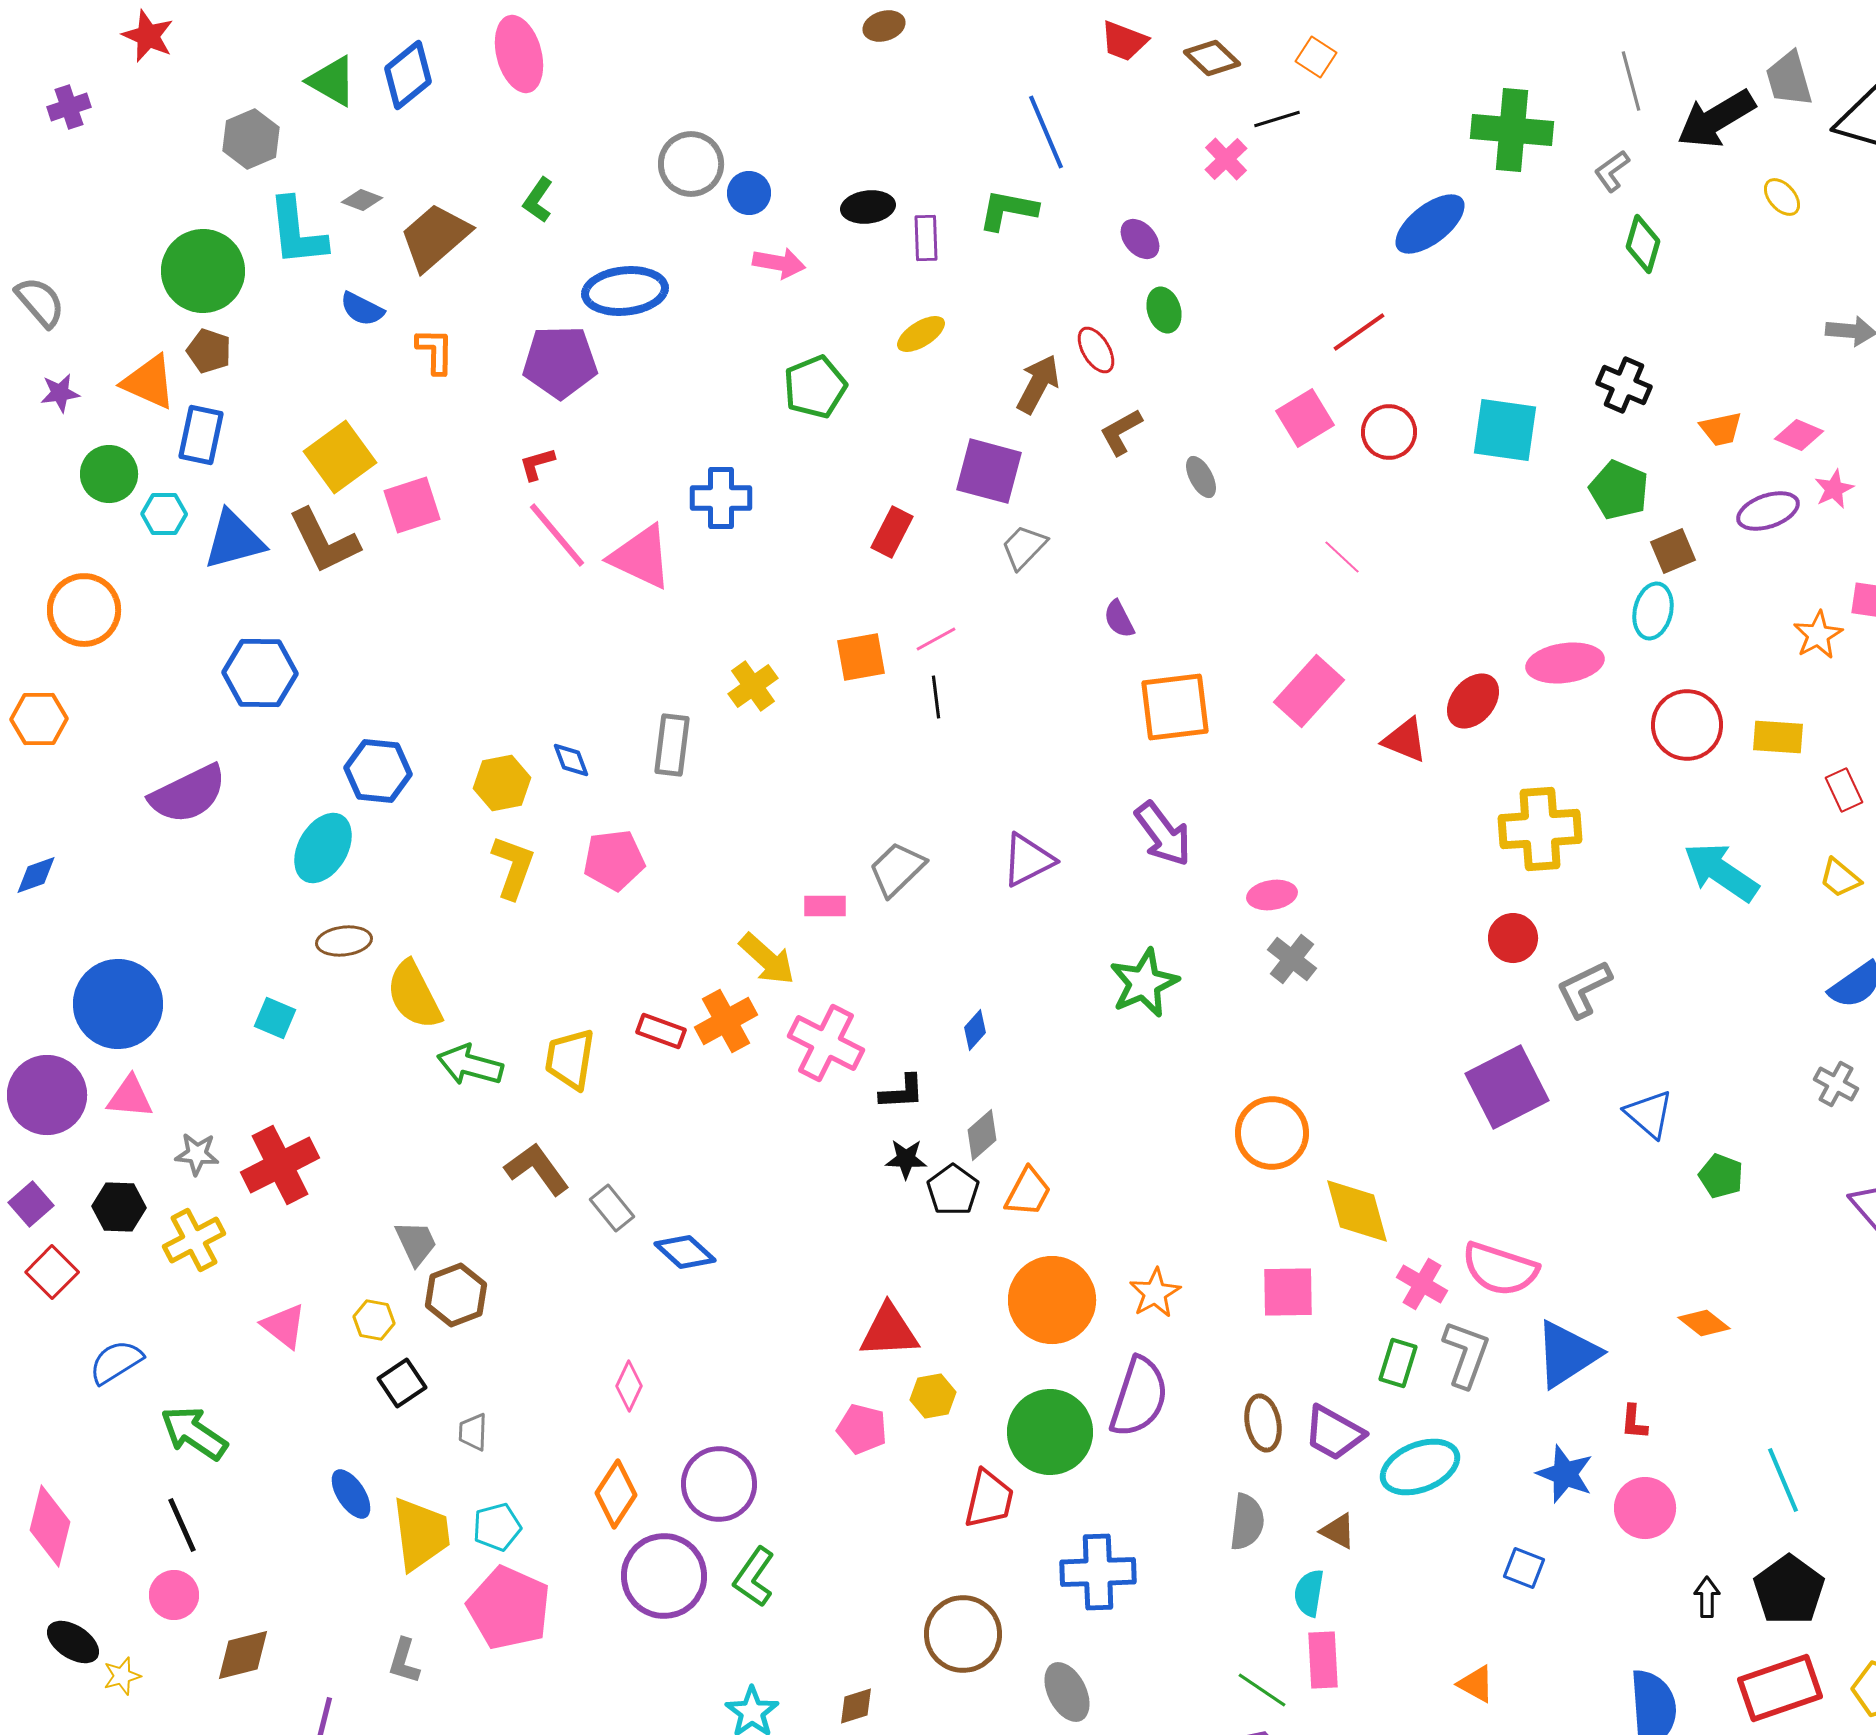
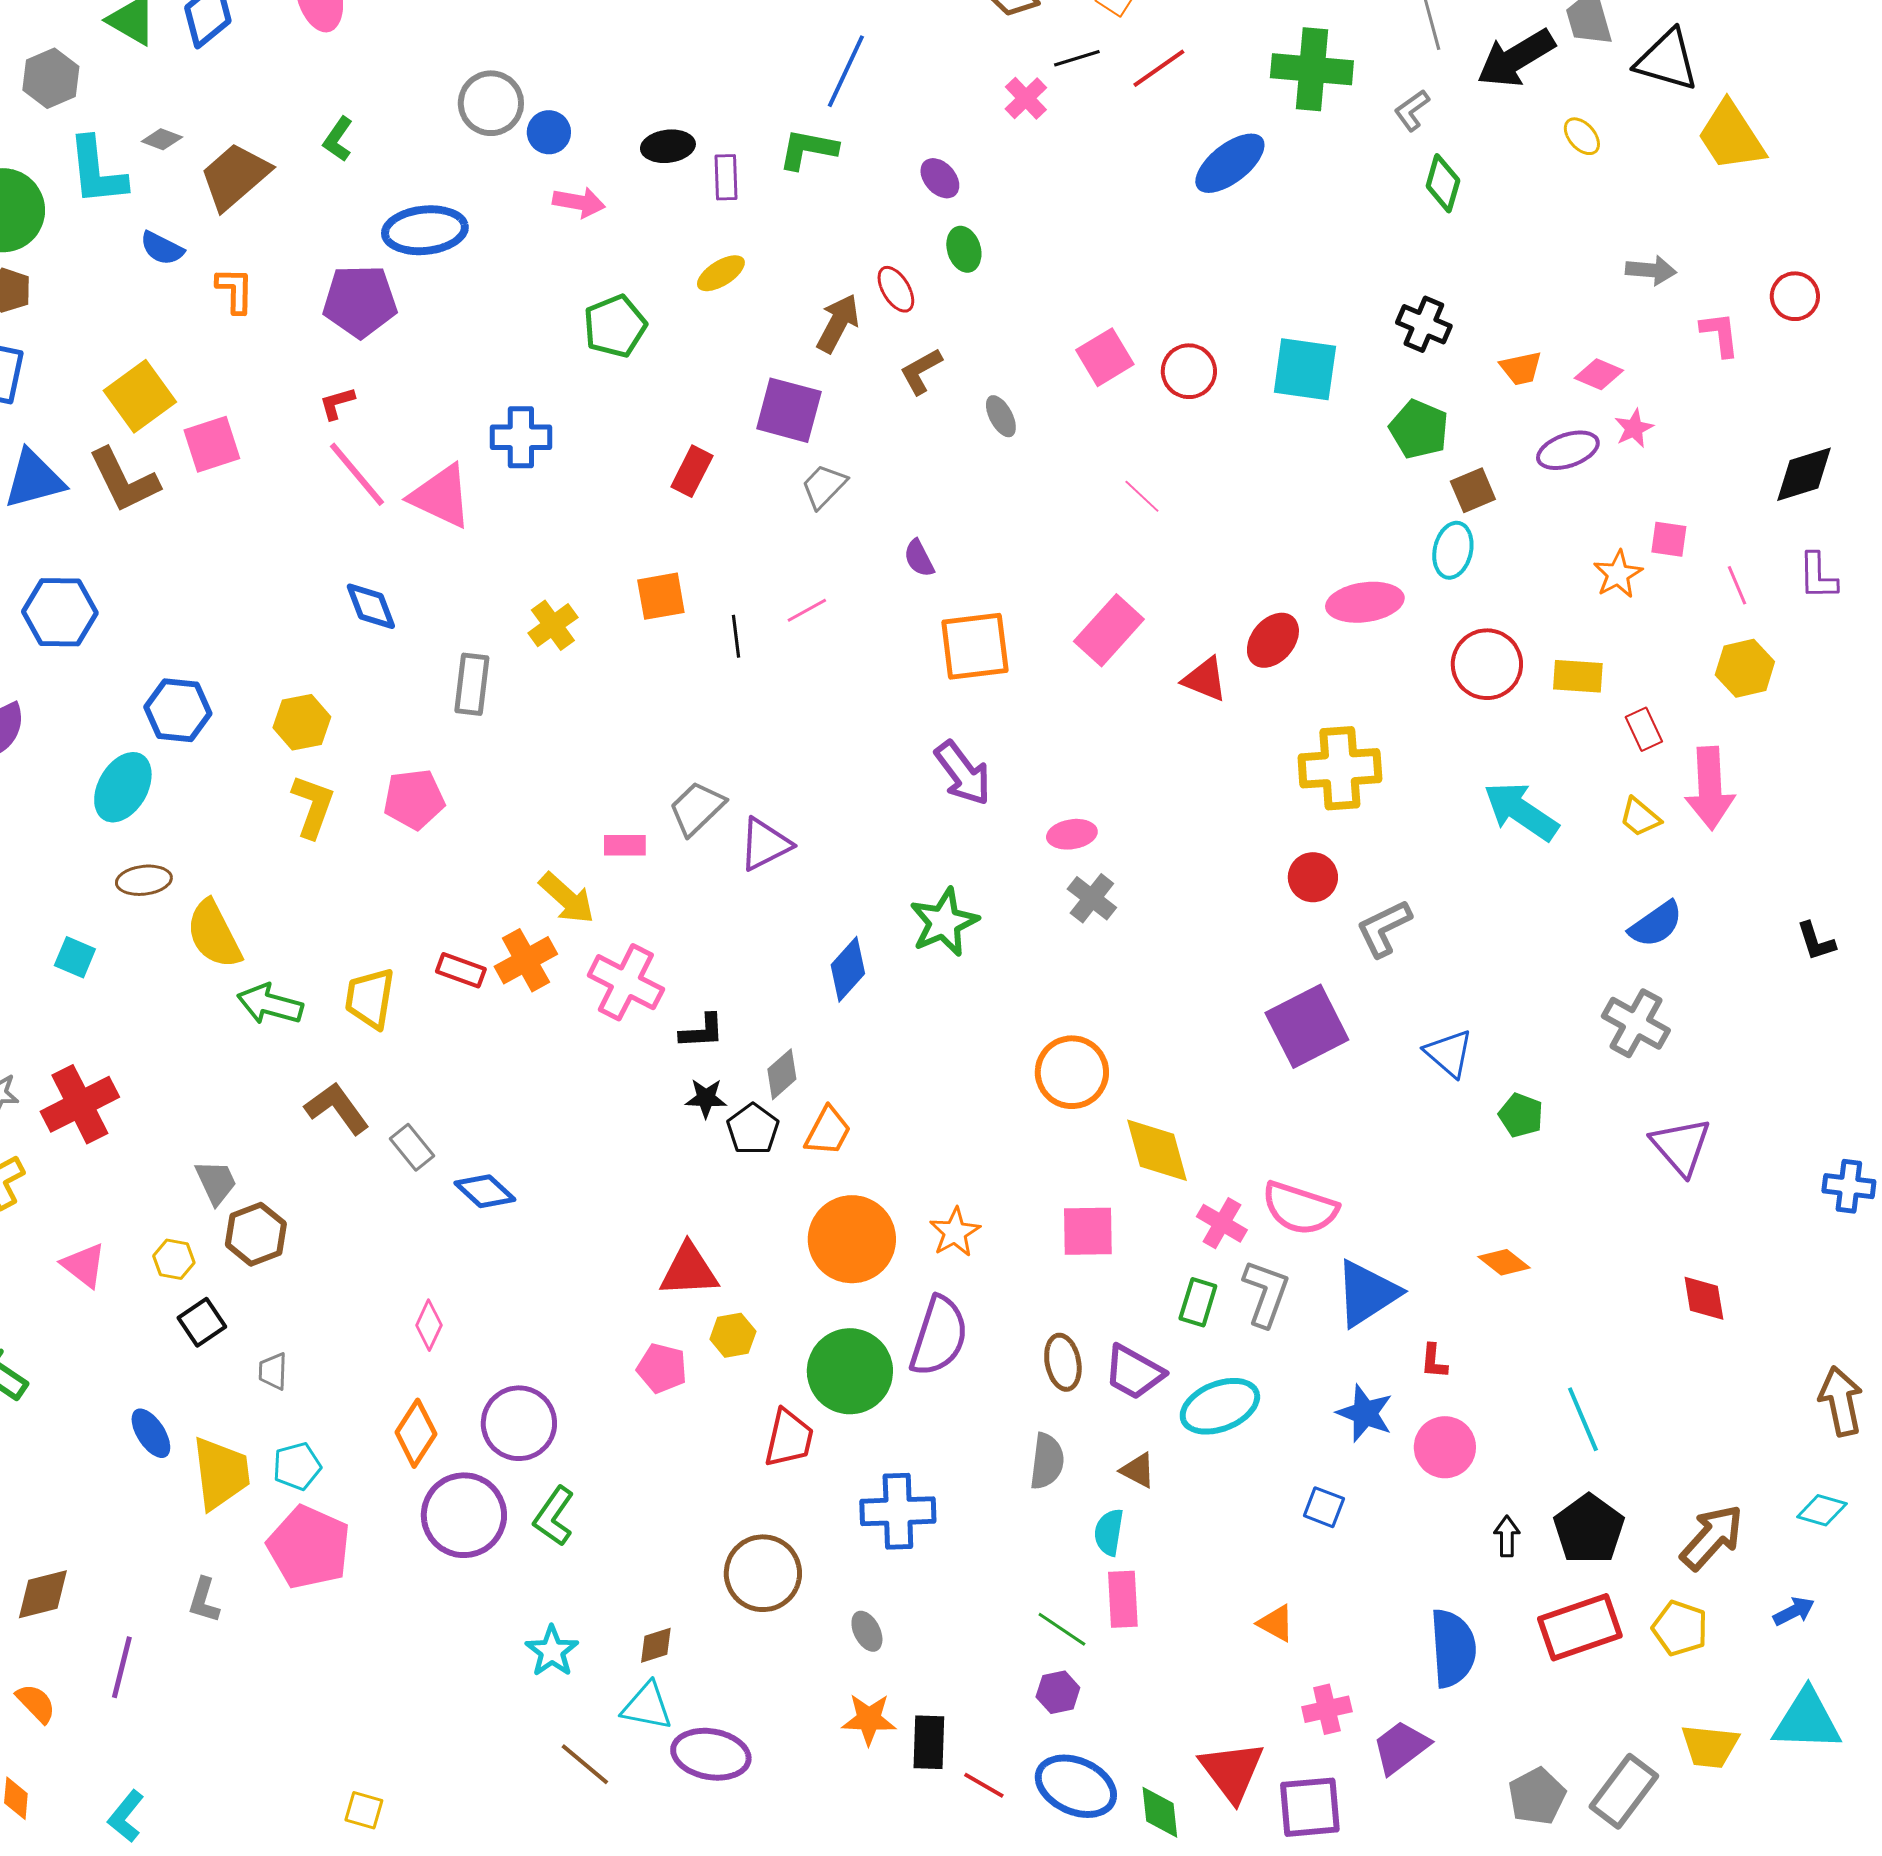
blue line: (1046, 132) -> (846, 71), turned 48
red line: (1359, 332) -> (1159, 68), moved
pink line: (936, 639) -> (807, 610), moved
blue diamond: (571, 760) -> (371, 606), moved, size x1.4
purple triangle: (1028, 860) -> (765, 844), moved
blue diamond: (975, 1030) -> (848, 969), moved, size x1.6
gray cross: (1836, 1084) -> (1636, 1023), size x1.5
gray ellipse: (1067, 1692) -> (867, 1631), size x0.7

